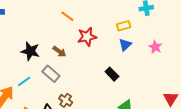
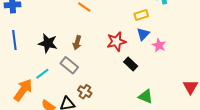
red star: (87, 37) -> (116, 42), moved
pink star: (155, 47) -> (159, 45), moved
brown arrow: (59, 51) -> (77, 43), turned 72

